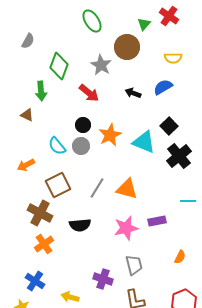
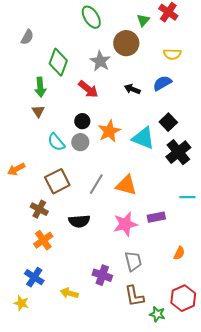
brown triangle: (27, 115) -> (38, 111), moved, turned 32
orange arrow: (26, 165) -> (16, 169), moved
brown cross: (40, 213) -> (39, 209), size x0.7

